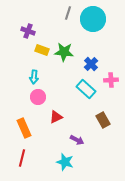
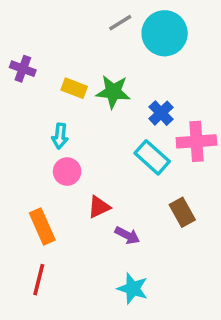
gray line: (68, 13) -> (120, 23), turned 40
purple cross: (28, 31) -> (23, 69), moved
pink cross: (111, 80) -> (196, 141), size x1.5
purple arrow: (77, 140) -> (127, 235), moved
cyan star: (65, 162) -> (133, 288), moved

